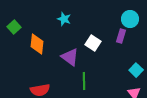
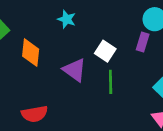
green line: (84, 81) -> (111, 82), moved

